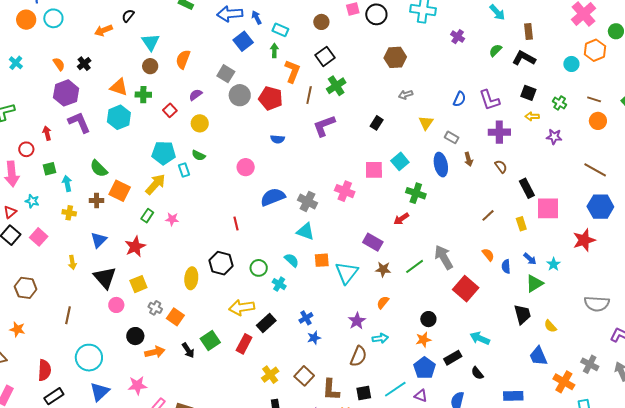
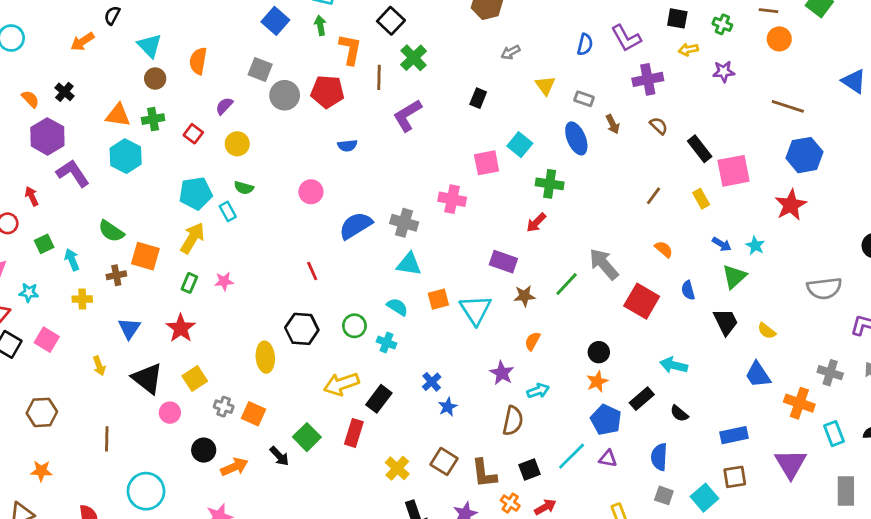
blue semicircle: (506, 267) -> (688, 290), moved

